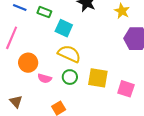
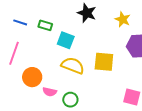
green circle: (70, 77) -> (70, 100), moved
yellow square: (98, 78) -> (104, 62), moved

